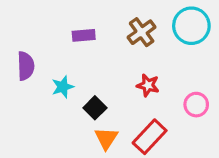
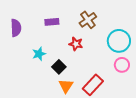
cyan circle: (191, 26) -> (119, 41), moved
purple semicircle: (26, 66) -> (16, 28), moved
red star: (148, 85) -> (76, 44), moved

